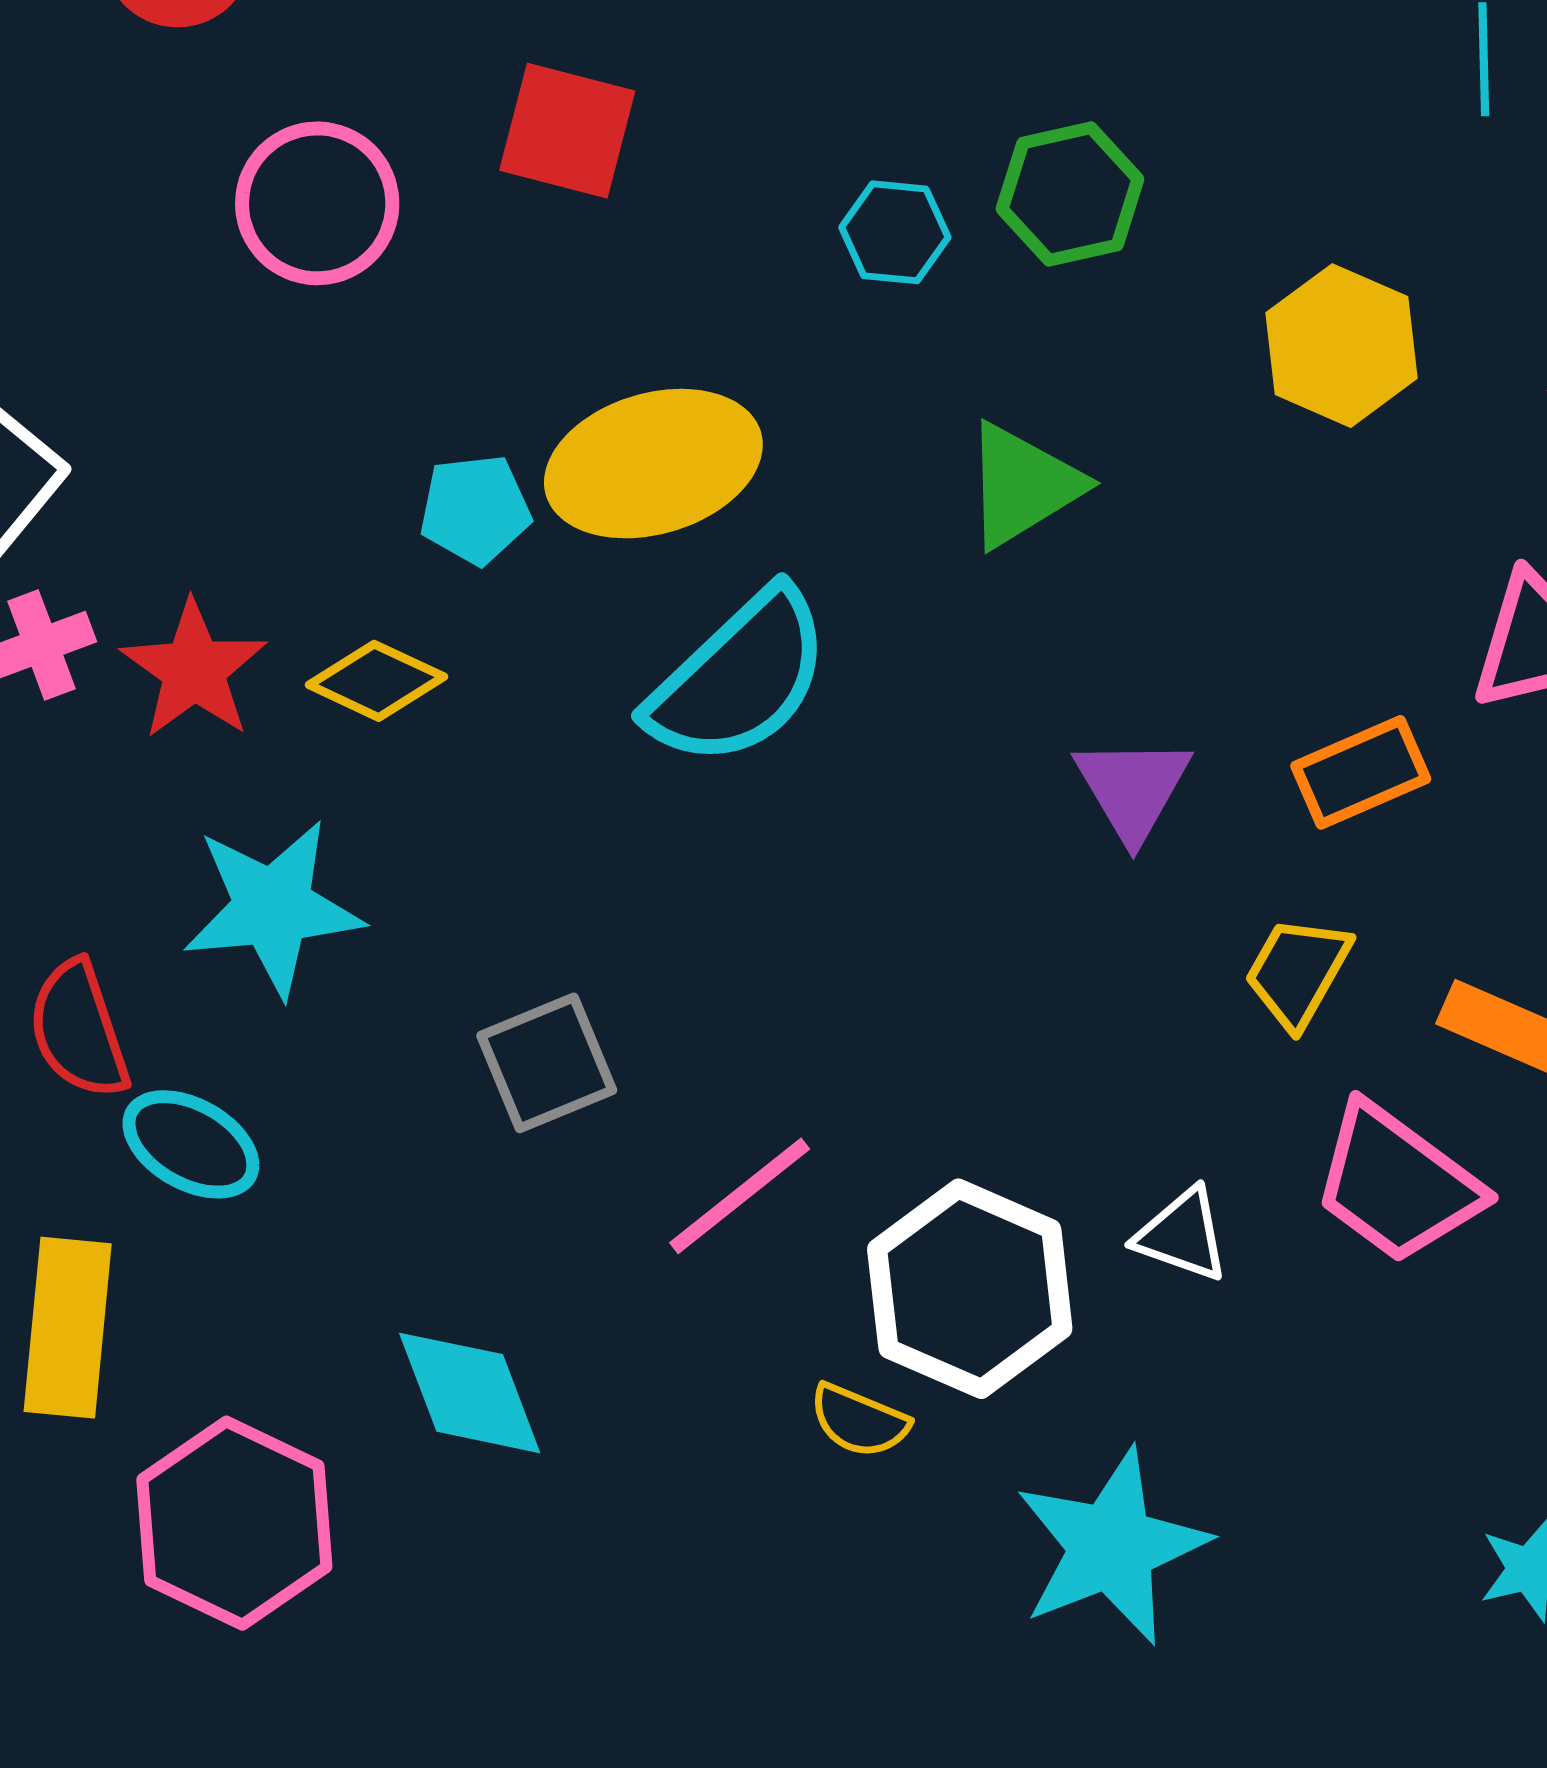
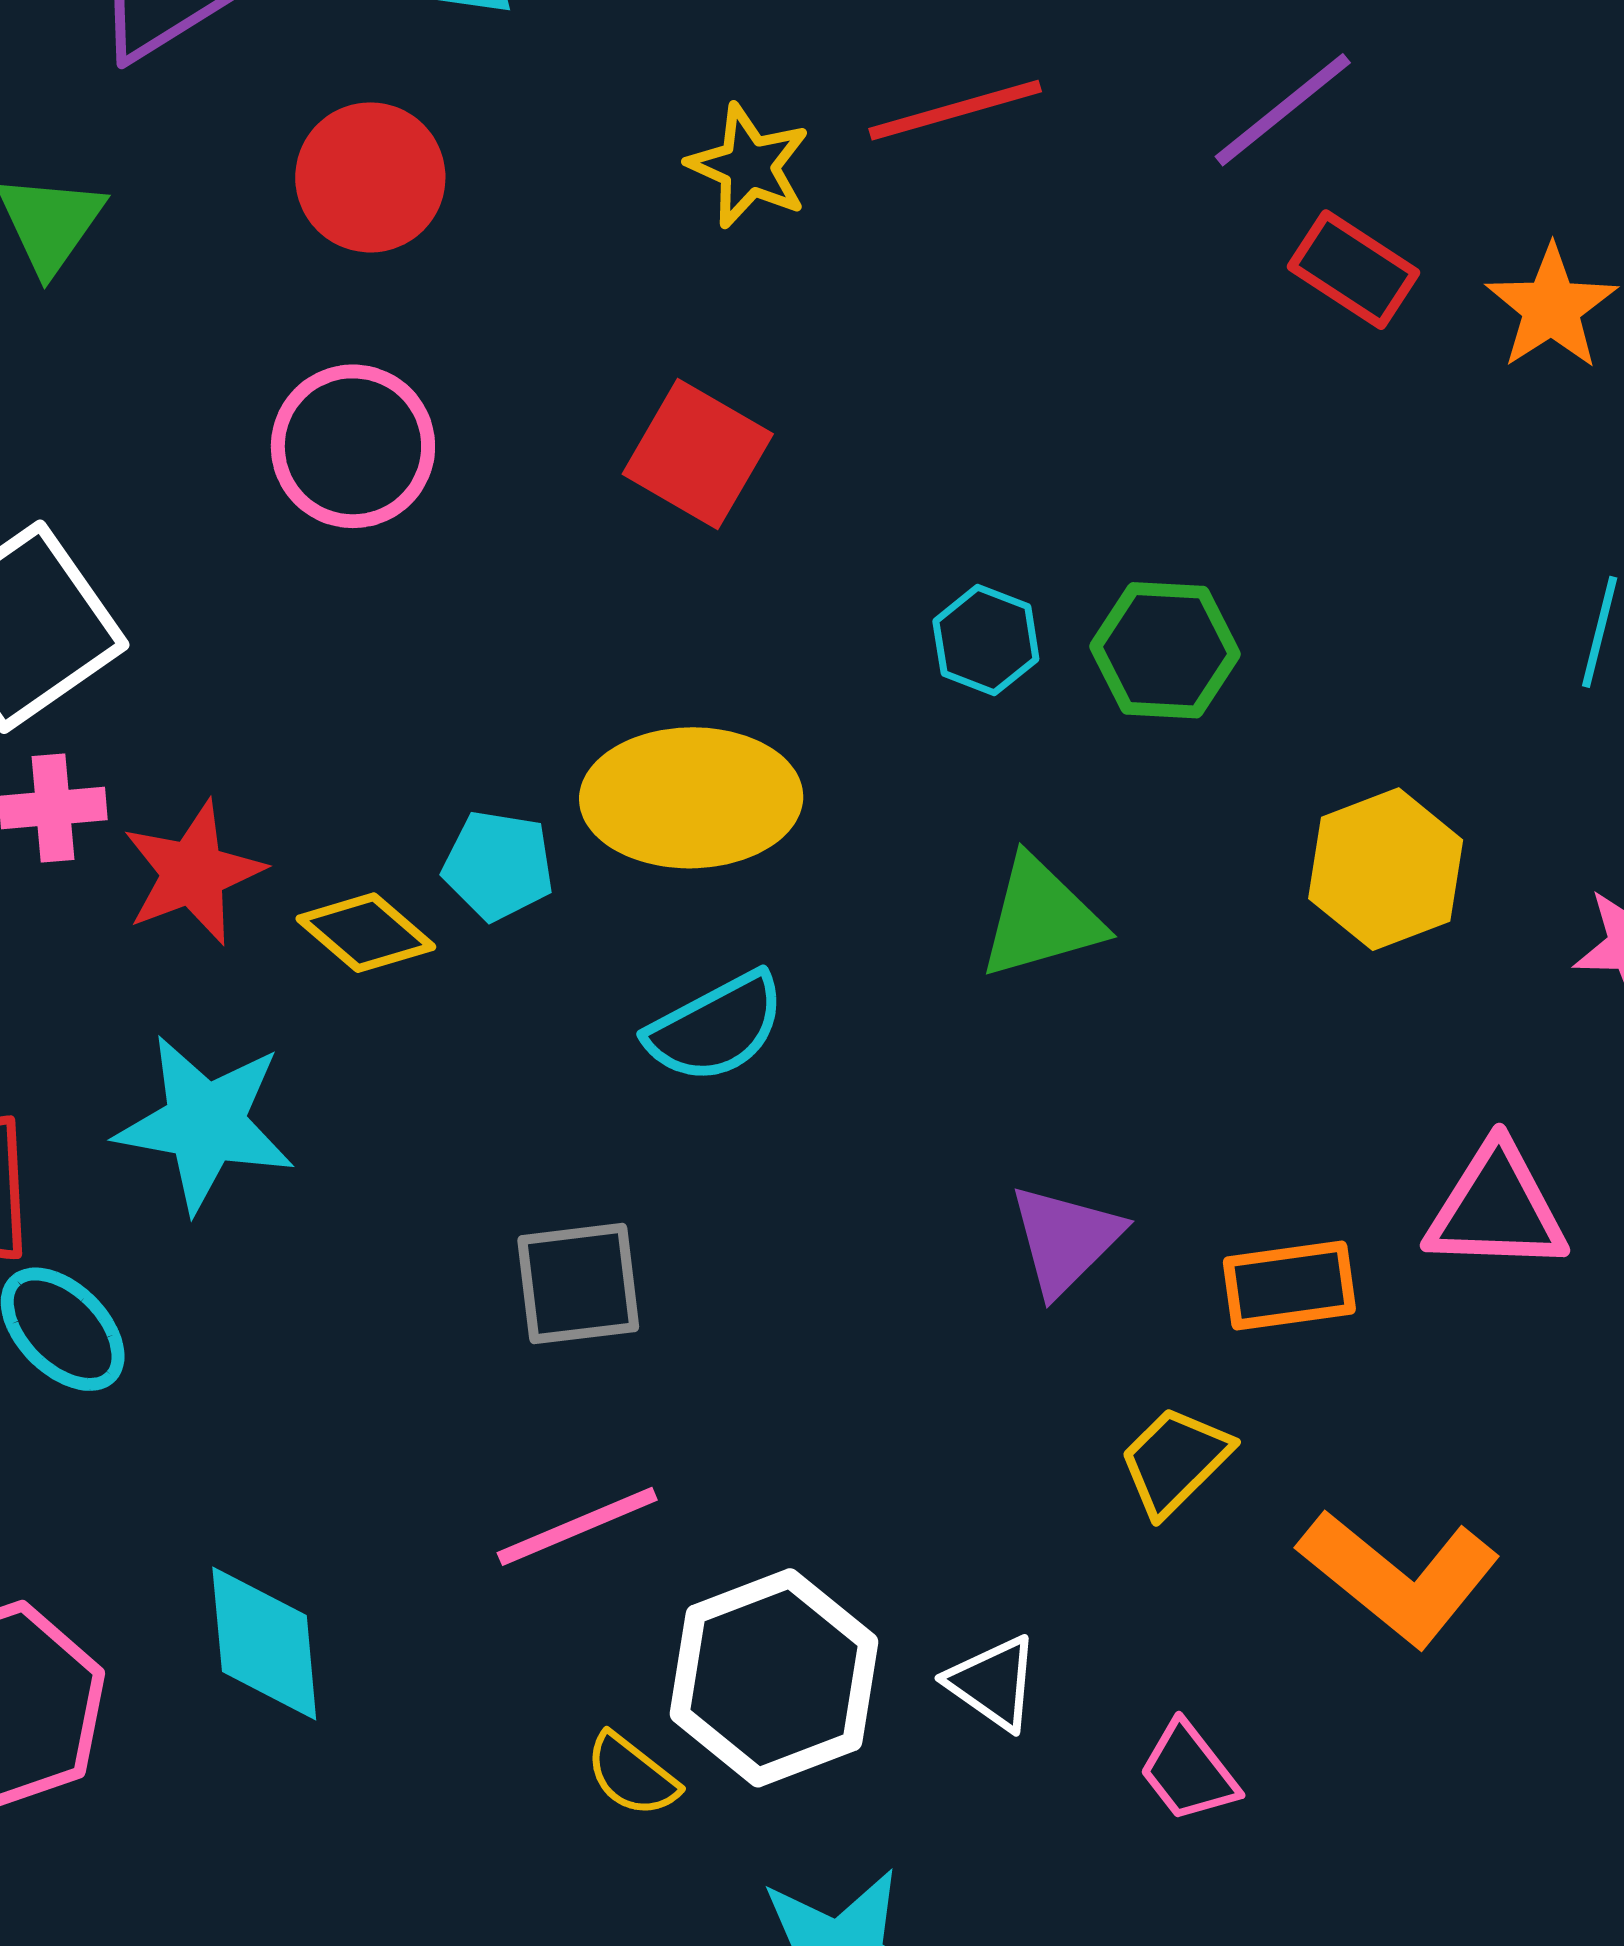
pink circle: (317, 203) -> (353, 446), moved
cyan pentagon: (475, 509) -> (498, 865), moved
cyan semicircle: (739, 678) -> (716, 1028), size x0.7
gray square: (547, 1063) -> (578, 1284), moved
pink trapezoid: (1397, 1184) -> (1189, 1772), moved, size x0.6

